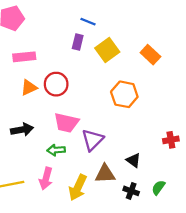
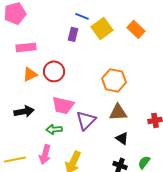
yellow square: (107, 50) -> (102, 28), moved
orange rectangle: (150, 55) -> (136, 29), moved
brown triangle: (105, 174) -> (118, 112), moved

